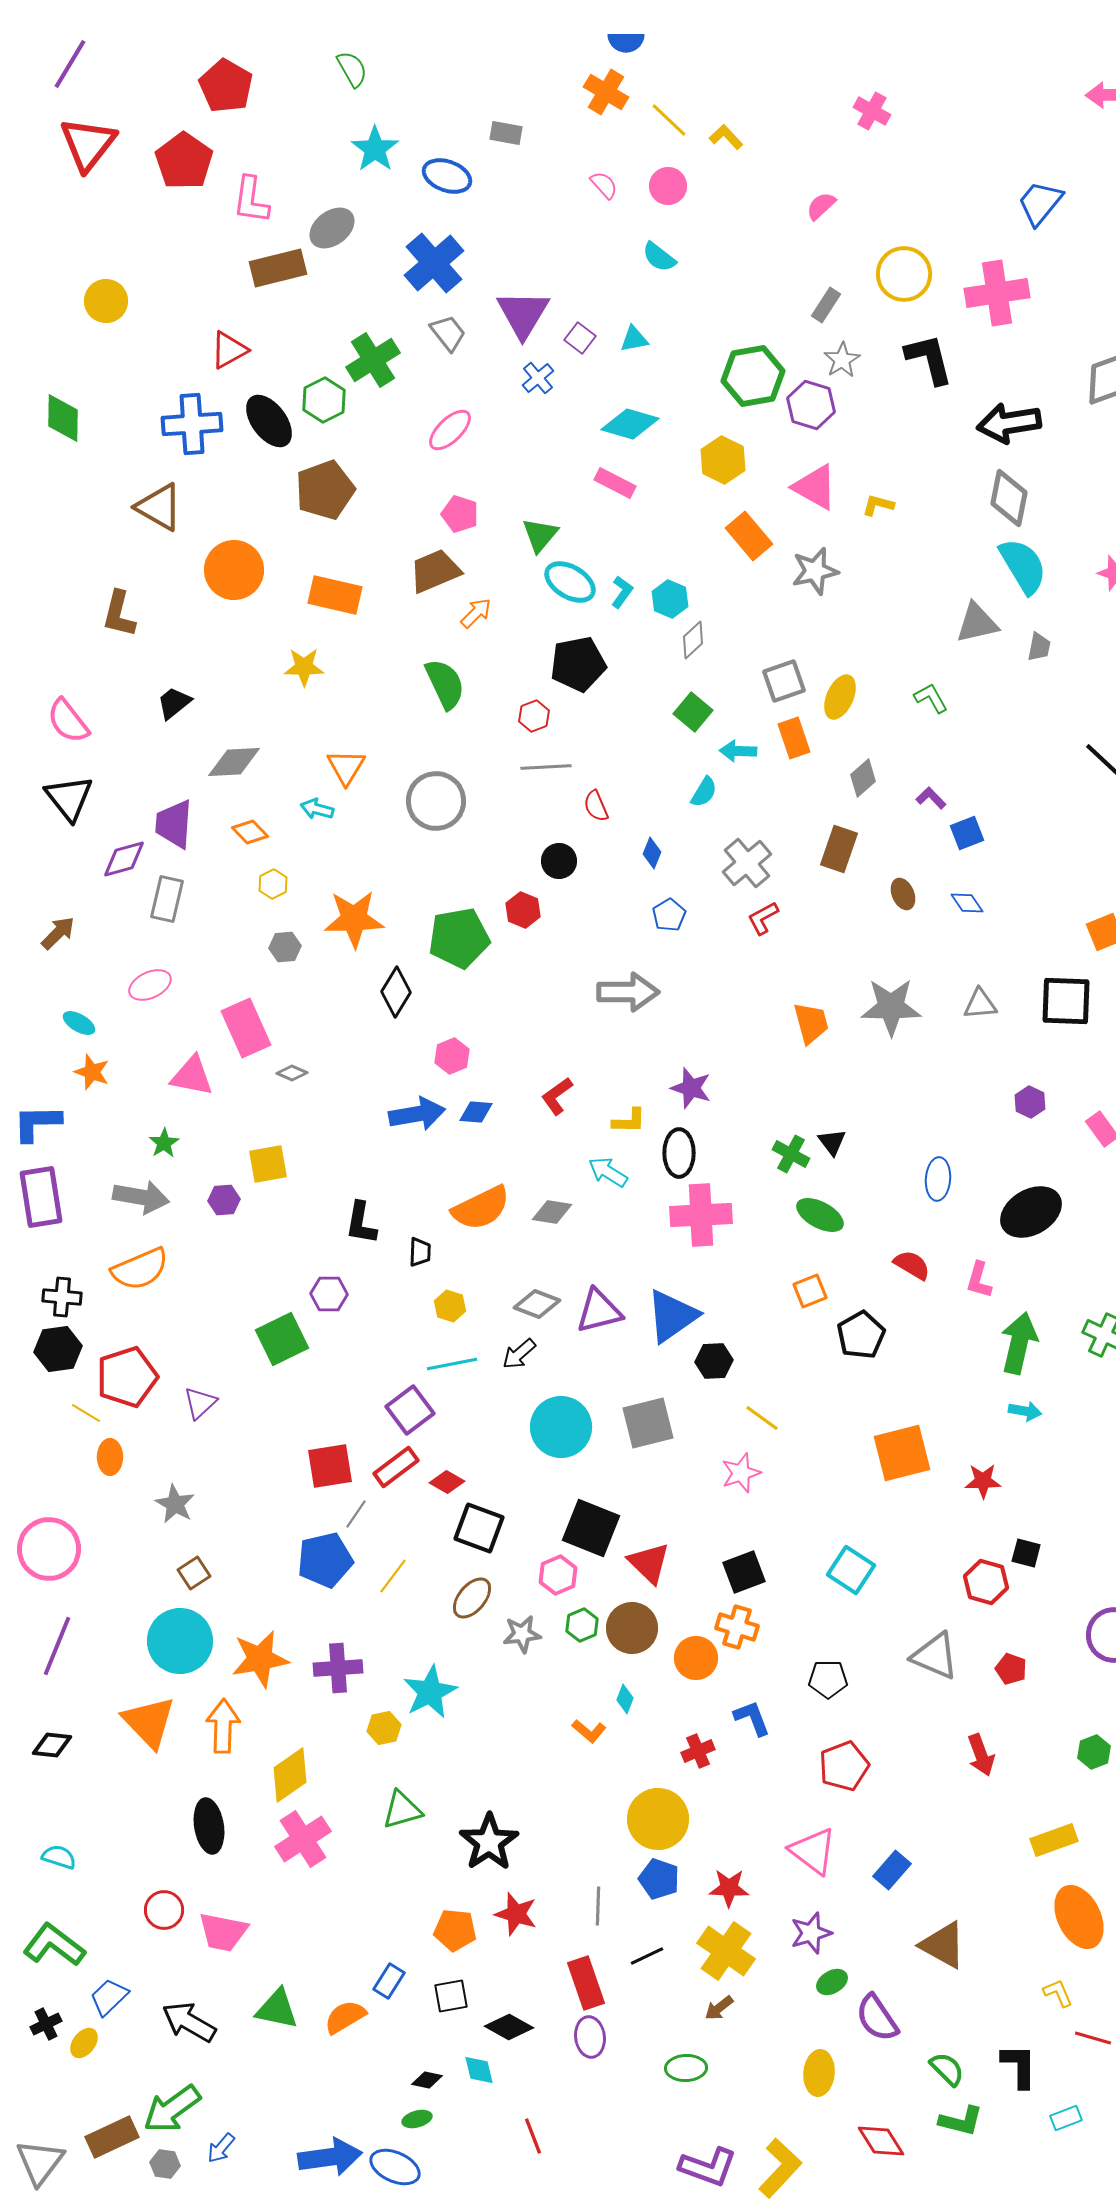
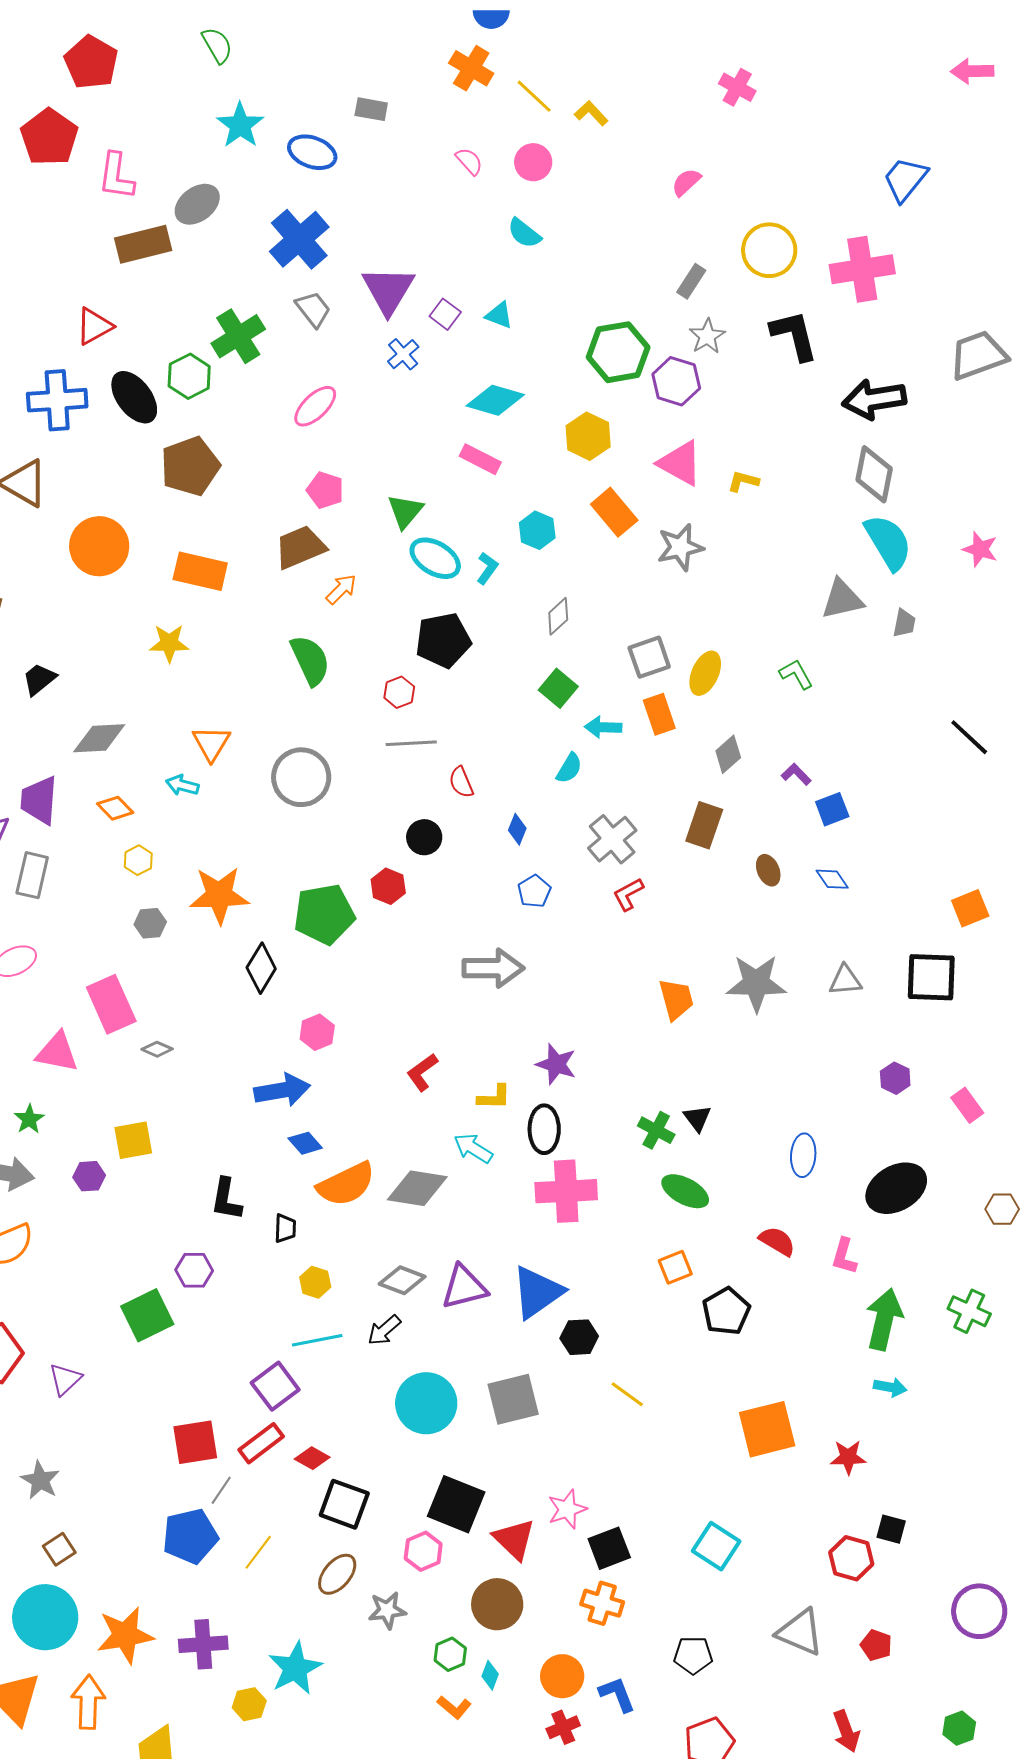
cyan triangle: (634, 339) -> (499, 315), turned 32
cyan hexagon: (670, 599) -> (537, 530), moved
blue diamond: (476, 1112) -> (305, 1143), moved, turned 44
gray diamond: (552, 1212) -> (417, 1188), size x1.5
pink star: (741, 1473) -> (567, 1509), moved
green hexagon: (582, 1625) -> (450, 1654), moved
orange circle: (696, 1658) -> (562, 1676), moved

